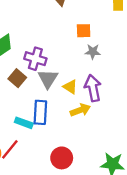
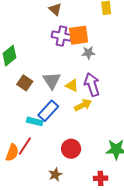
orange square: (84, 31) -> (79, 35), size x1.5
purple cross: (35, 59) -> (62, 36), moved
blue rectangle: (40, 112) -> (48, 111), turned 45

